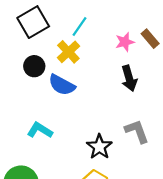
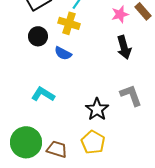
yellow cross: (68, 52) -> (69, 23), turned -30
blue semicircle: (62, 85) -> (63, 53), size x0.7

